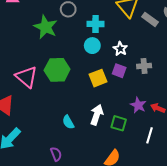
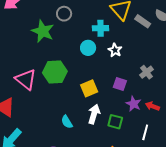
cyan cross: (96, 24) -> (101, 28), moved
gray cross: (144, 66) -> (147, 72), moved, turned -32
purple square: (119, 71) -> (120, 84), moved
yellow square: (98, 78) -> (89, 88), moved

